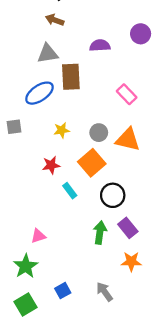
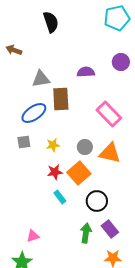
brown arrow: (55, 20) -> (14, 50), moved
pink rectangle: (127, 94) -> (109, 114), size x1.4
gray square: (14, 127) -> (24, 142), moved
red star: (51, 165) -> (55, 172), moved

